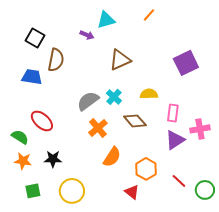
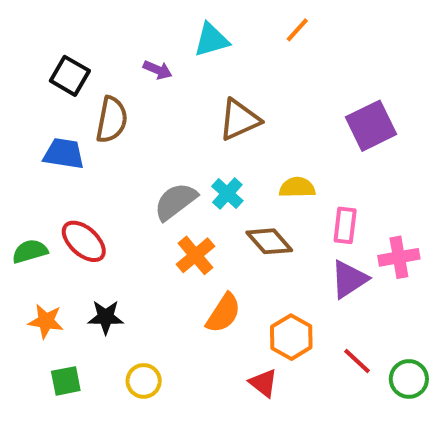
purple arrow: (87, 35) -> (158, 70), moved
green semicircle: (20, 137) -> (30, 251), moved, turned -48
yellow circle: (72, 191) -> (144, 381), size x0.7

